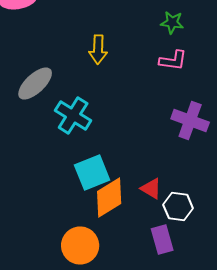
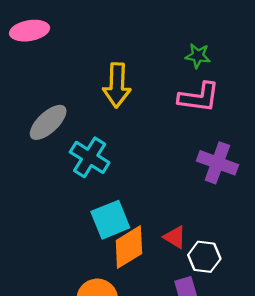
yellow arrow: (98, 50) -> (117, 85), size x1.4
pink L-shape: (173, 60) -> (199, 97), size x1.4

